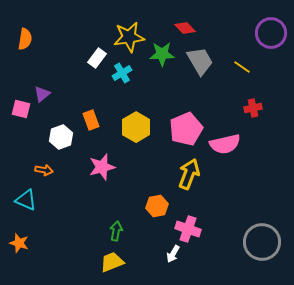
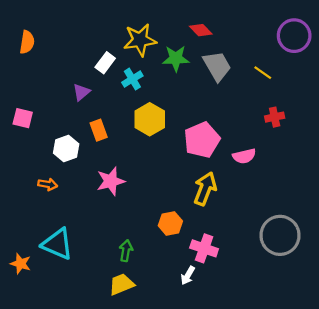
purple triangle: (42, 94) -> (81, 92), moved
yellow hexagon: (136, 127) -> (150, 119), moved
pink semicircle: (225, 144) -> (244, 156), size x0.7
cyan triangle: (26, 200) -> (57, 244), moved, size x1.4
gray circle: (262, 242) -> (280, 235), moved

